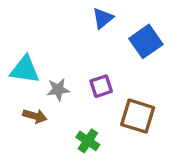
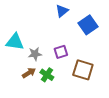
brown arrow: (35, 116) -> (29, 73), moved, turned -48
green cross: (88, 141) -> (47, 75), moved

